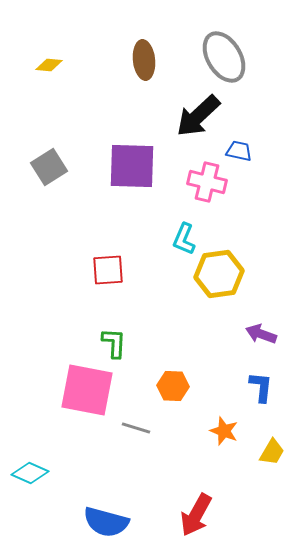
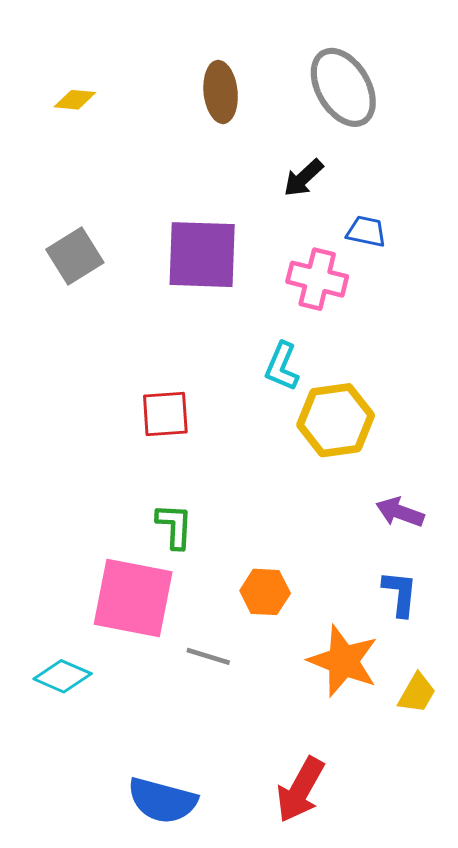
black arrow: (198, 116) -> (303, 178), size x0.6
orange star: (224, 431) -> (343, 661), size x1.6
cyan diamond: (30, 473) -> (63, 676), moved

